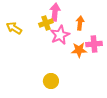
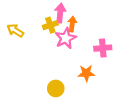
orange arrow: (80, 23) -> (72, 24), moved
orange star: (79, 50) -> (86, 73), moved

